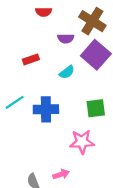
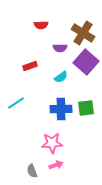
blue cross: (46, 109) -> (61, 109), moved
pink star: (82, 142) -> (52, 143), moved

